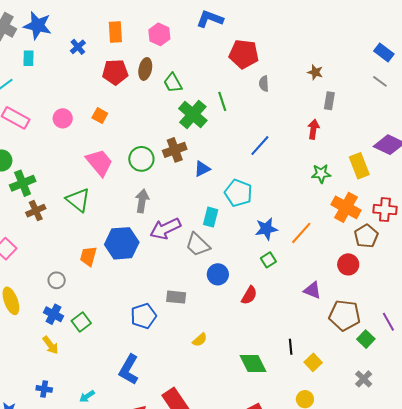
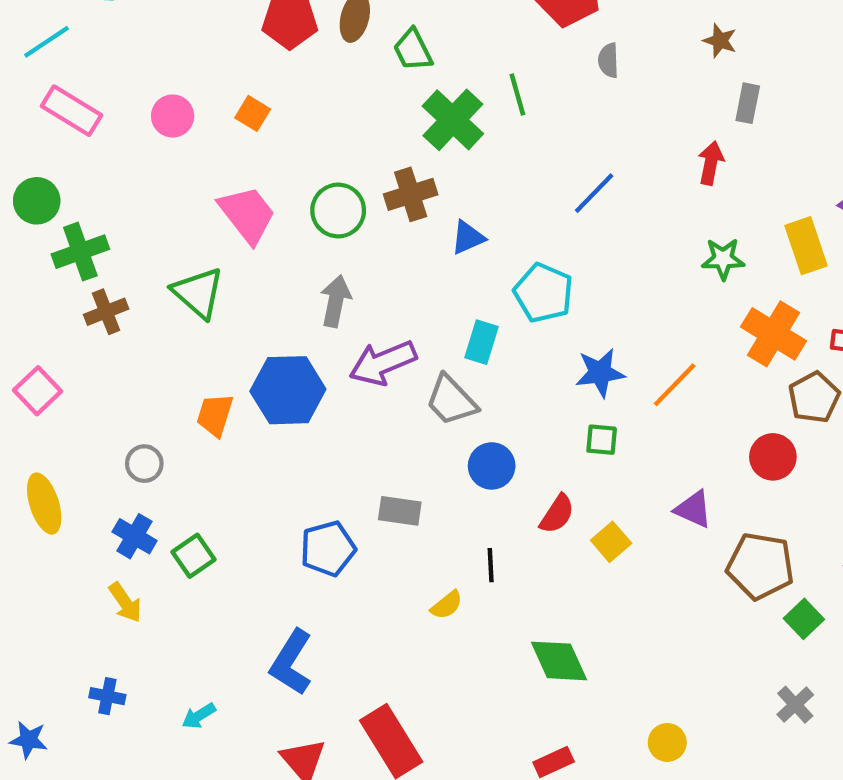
green square: (268, 260) -> (602, 440), turned 35
black line: (291, 347) -> (491, 565), moved
yellow square: (313, 362) -> (611, 542), moved

